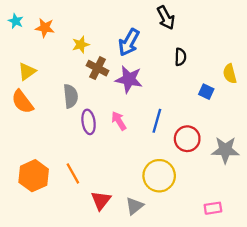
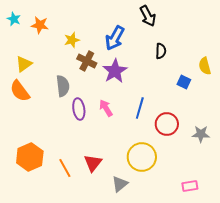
purple star: (129, 79) -> (115, 71), turned 30
gray star: (225, 150) -> (201, 134), size x0.7
orange line: (73, 173) -> (65, 168), moved
red triangle: (101, 200) -> (93, 163), moved

